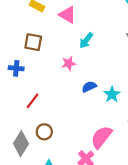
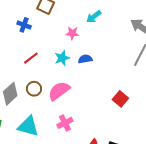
cyan star: (112, 94) -> (62, 58), moved
pink semicircle: (101, 137) -> (59, 91), moved

